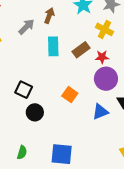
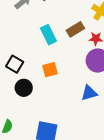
cyan rectangle: (53, 46) -> (48, 35), moved, turned -30
orange square: (70, 95) -> (50, 70), moved, turned 35

